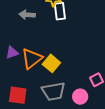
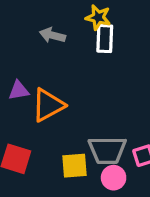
yellow square: (51, 63) -> (74, 166), moved, turned 36
gray trapezoid: (53, 91) -> (107, 150), moved

